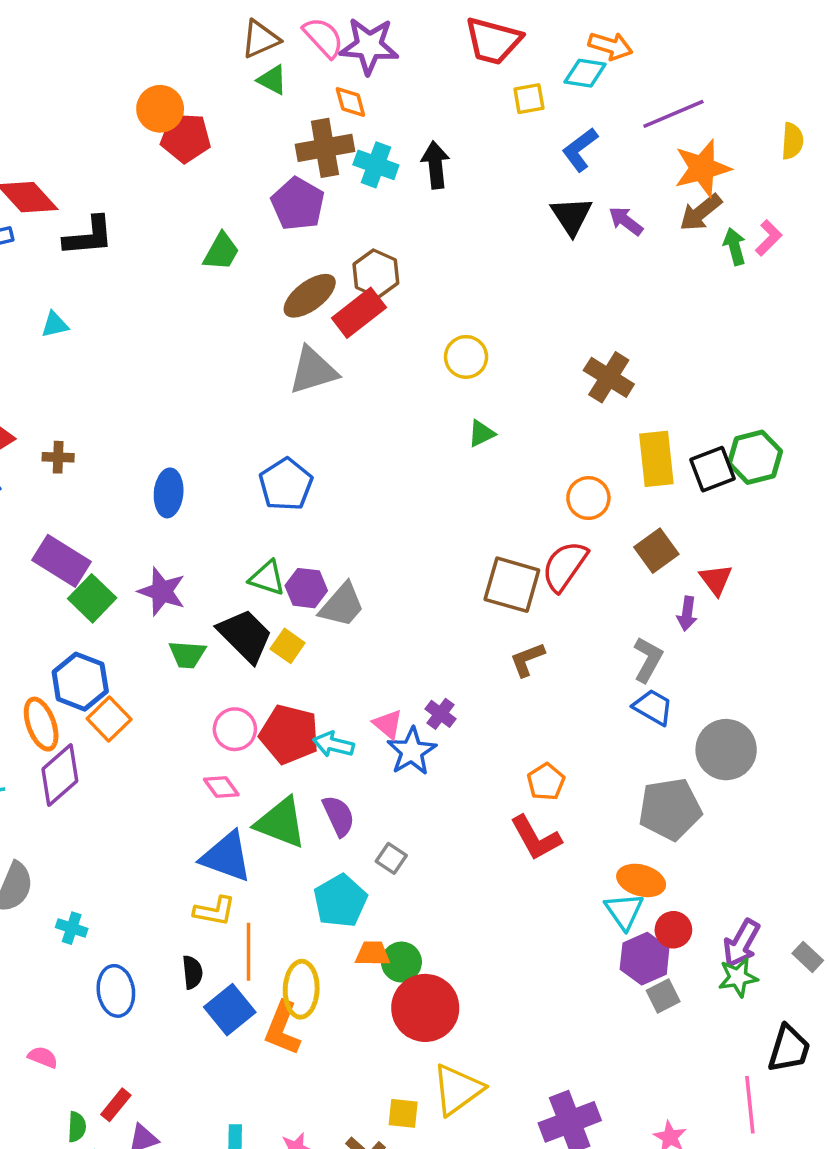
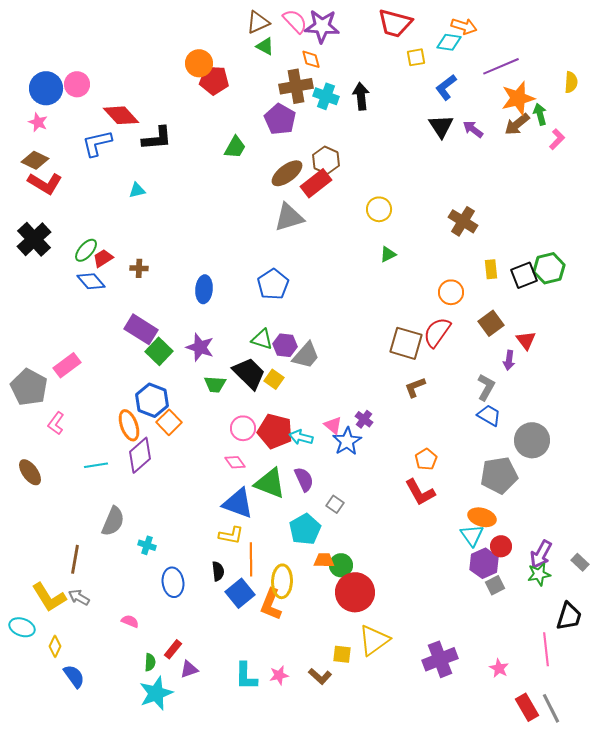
green arrow: (735, 246) -> (540, 114), moved
yellow rectangle: (656, 459) -> (491, 269), size x0.6

